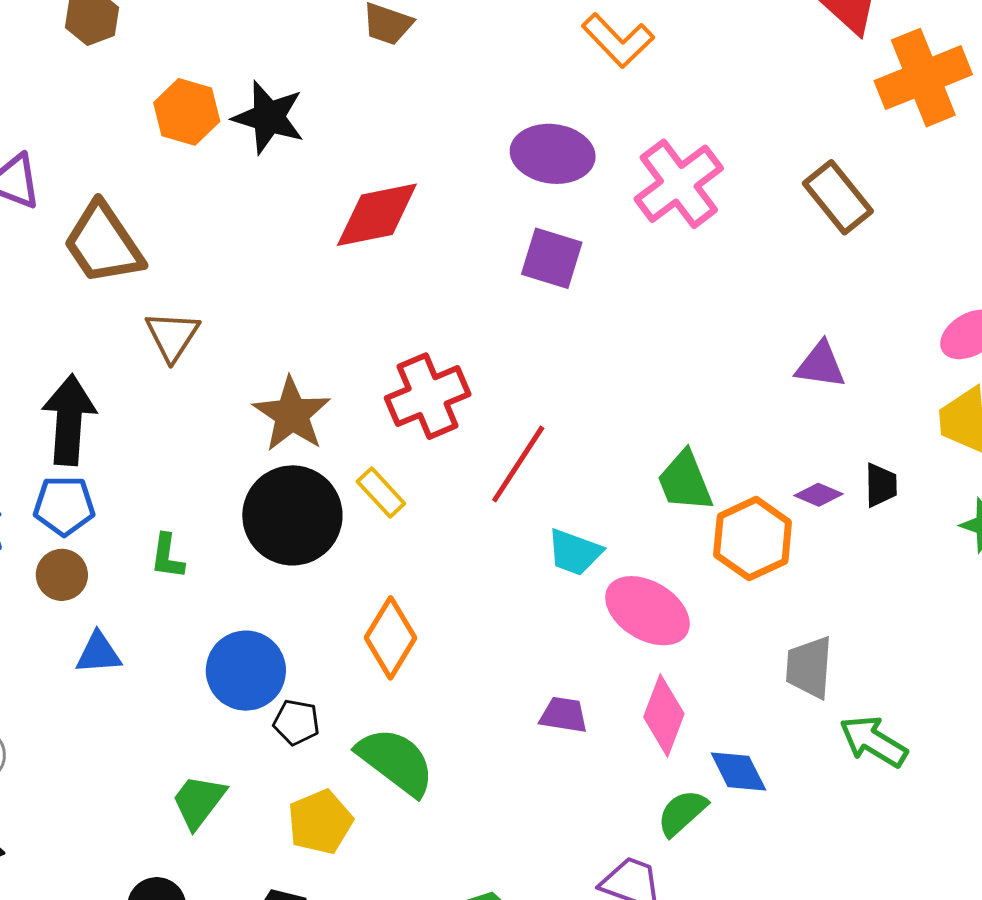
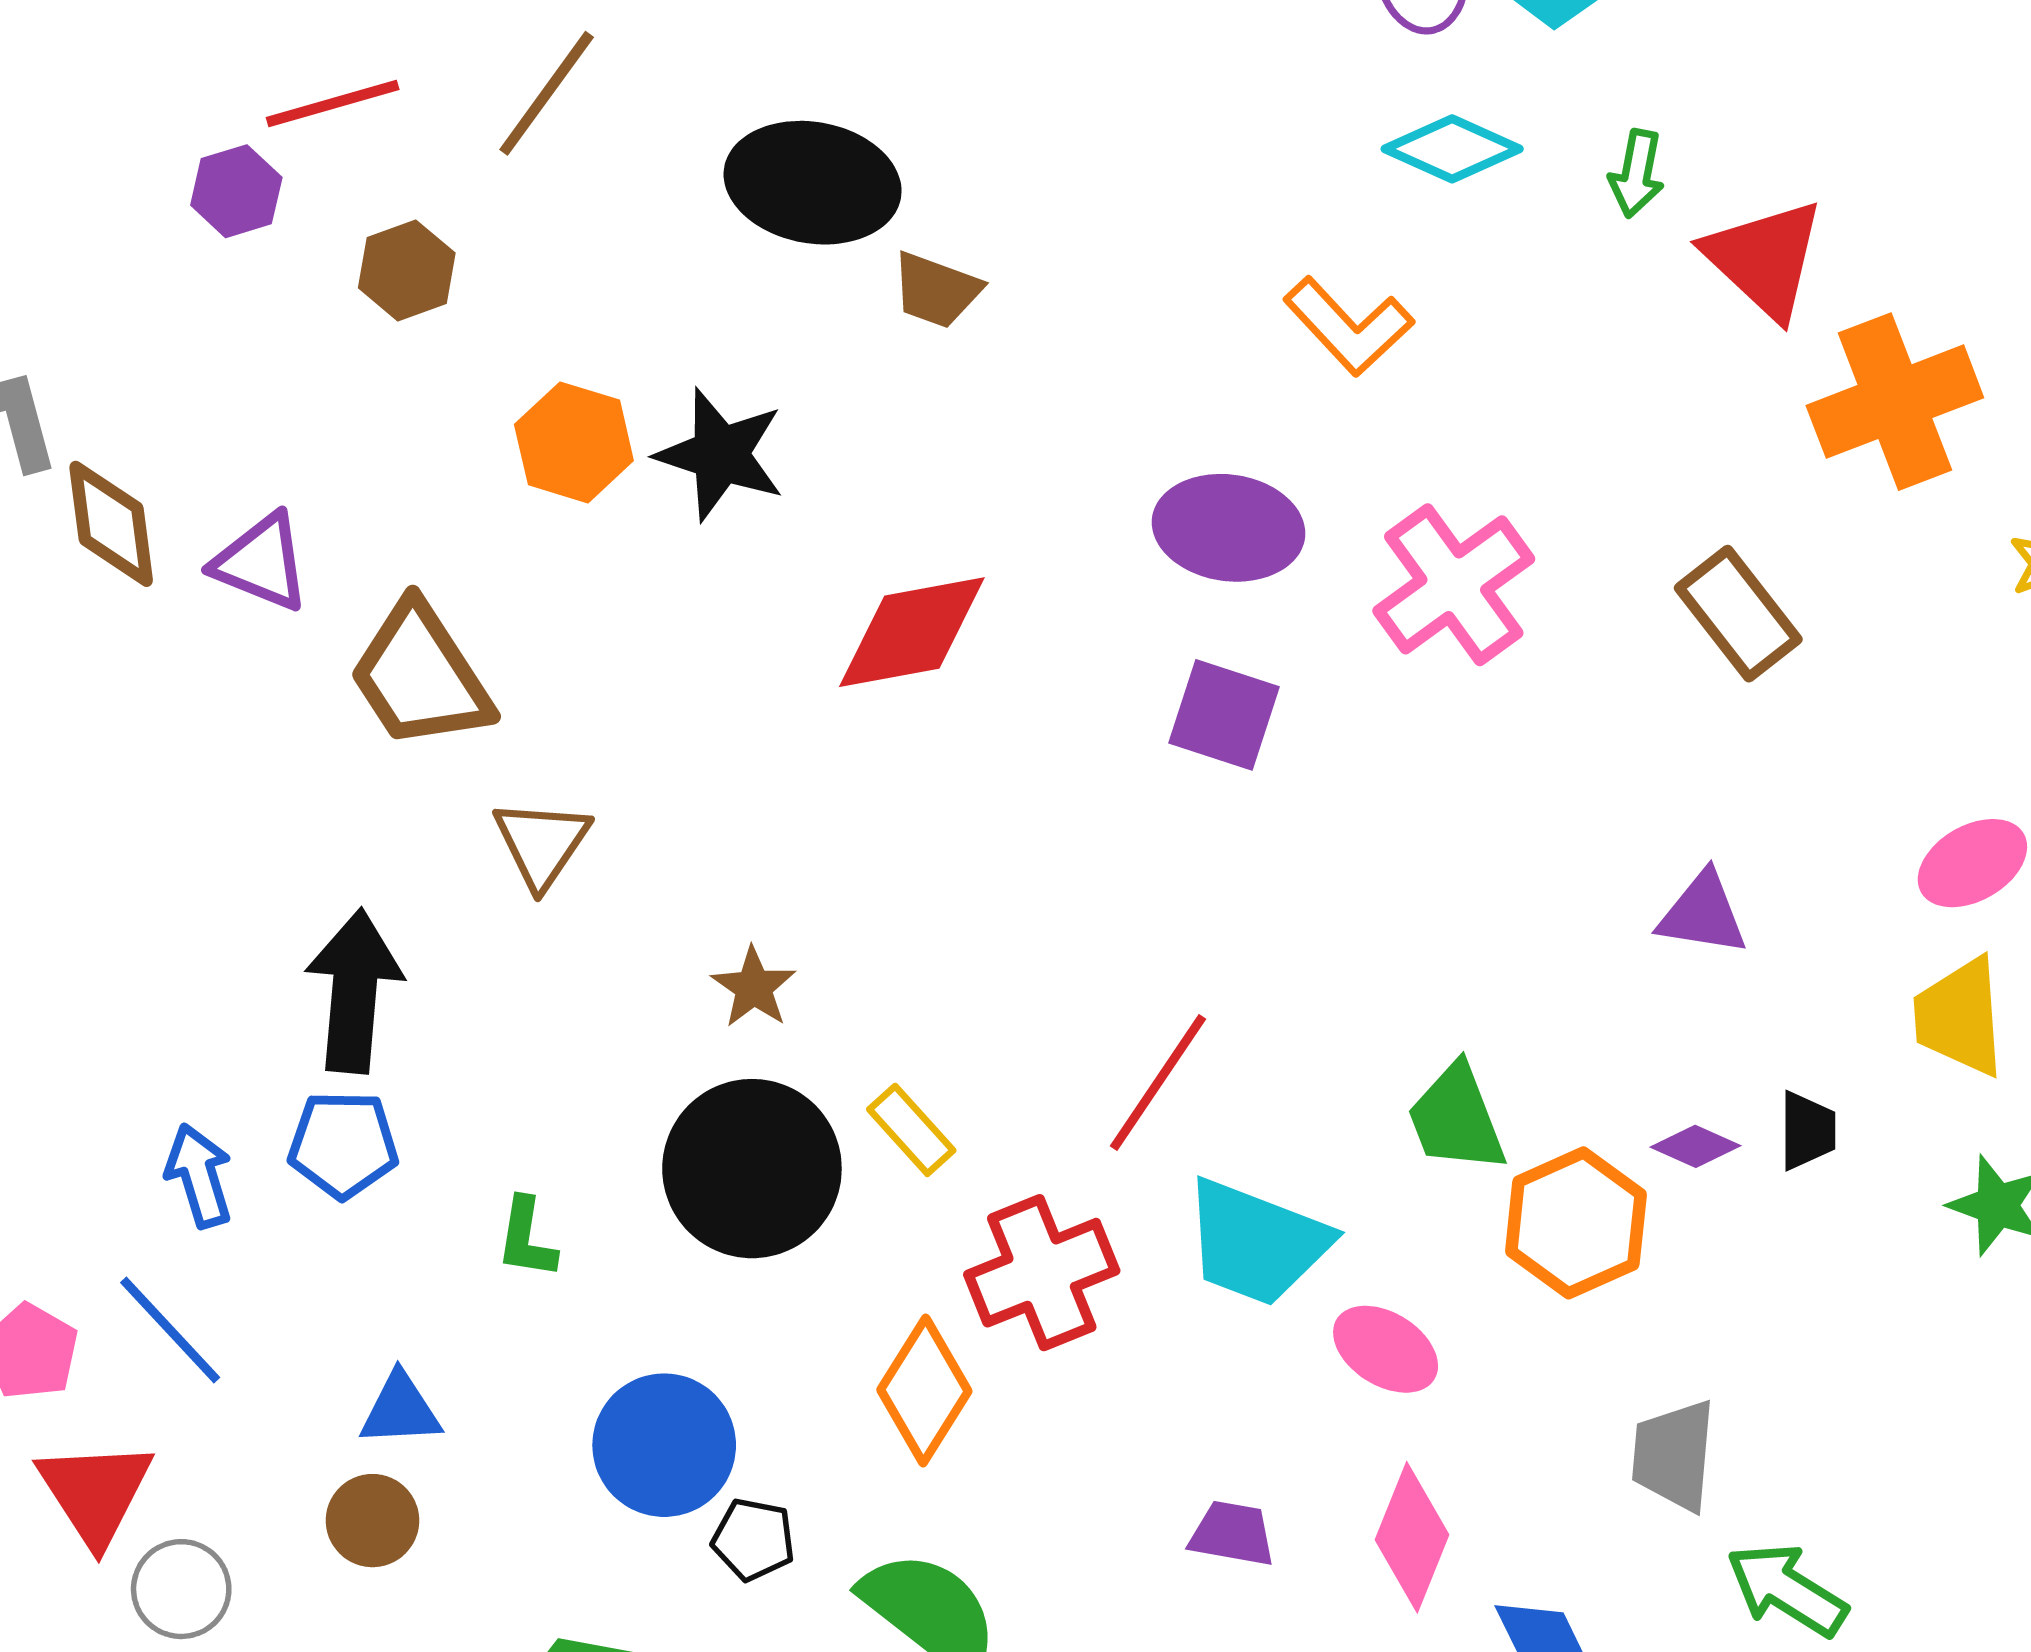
red cross: (428, 396) -> (1042, 1273), moved
brown star: (292, 414) -> (754, 987), size x0.6
cyan trapezoid: (575, 552) -> (1257, 1242), size x1.5
brown circle: (62, 575) -> (372, 1521), moved
pink ellipse: (647, 611) -> (1386, 1349), size x0.7

